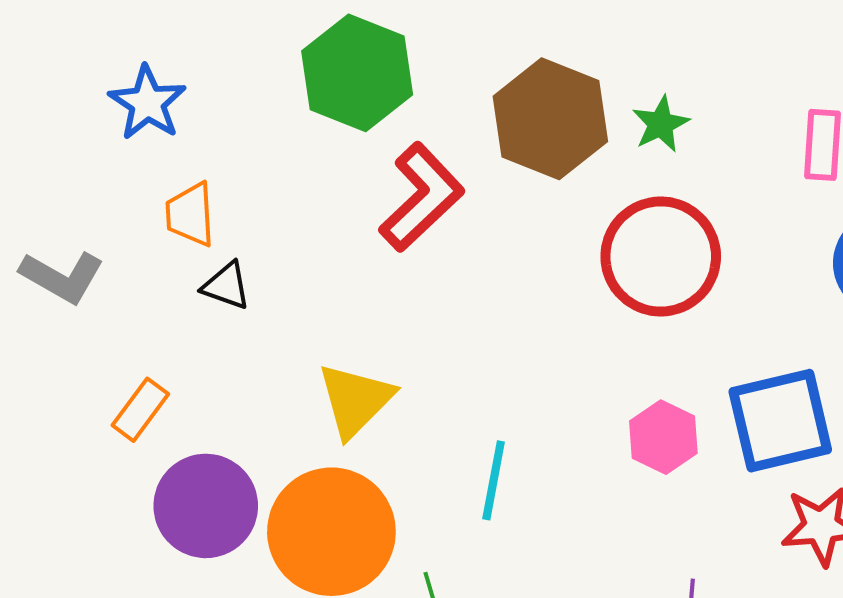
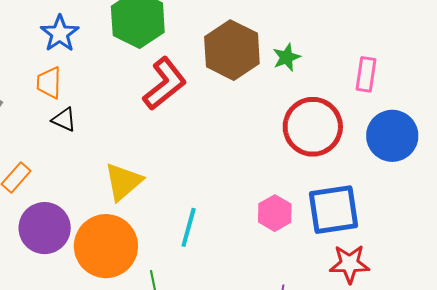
blue star: (147, 103) -> (60, 34), moved
red circle: (661, 257) -> (313, 127), moved

